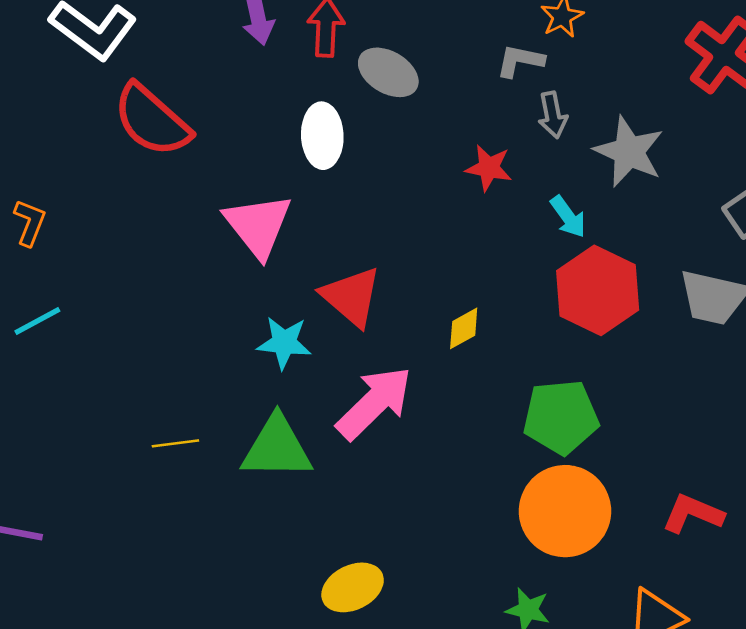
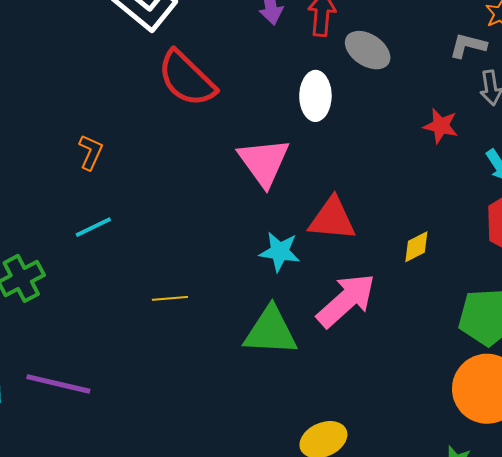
red triangle: (351, 297) -> (332, 219), turned -38
yellow line: (175, 443) -> (170, 298), moved

